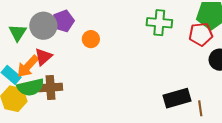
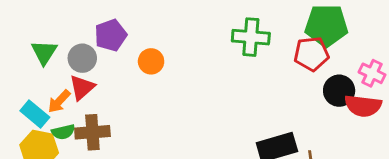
gray circle: (43, 26) -> (82, 58), moved, size x0.7
orange arrow: (28, 66) -> (59, 101), size x0.7
green semicircle: (30, 87) -> (63, 132), size x0.6

